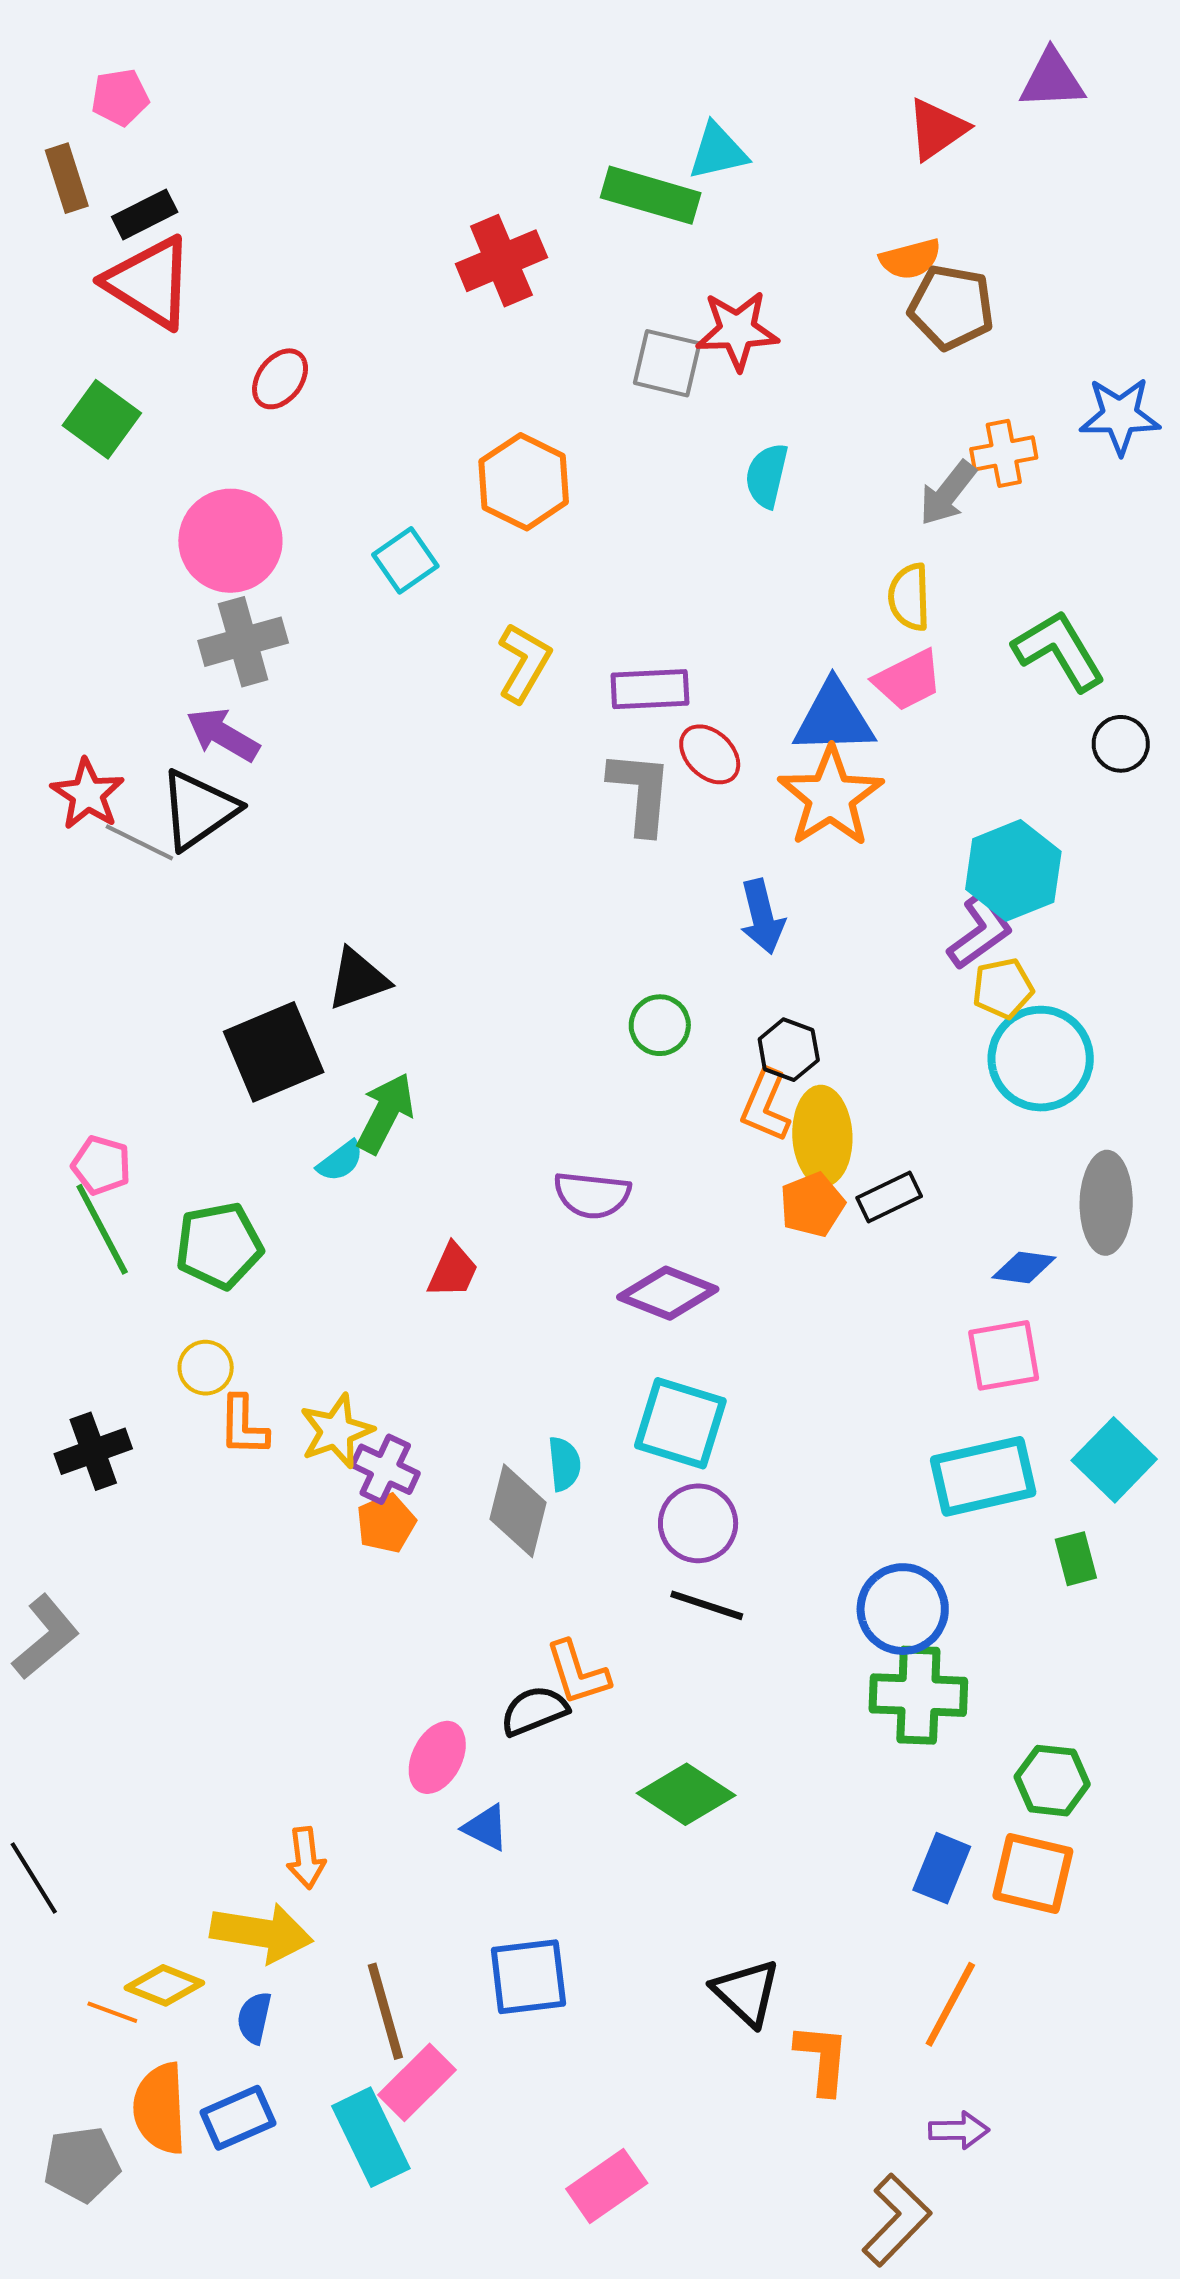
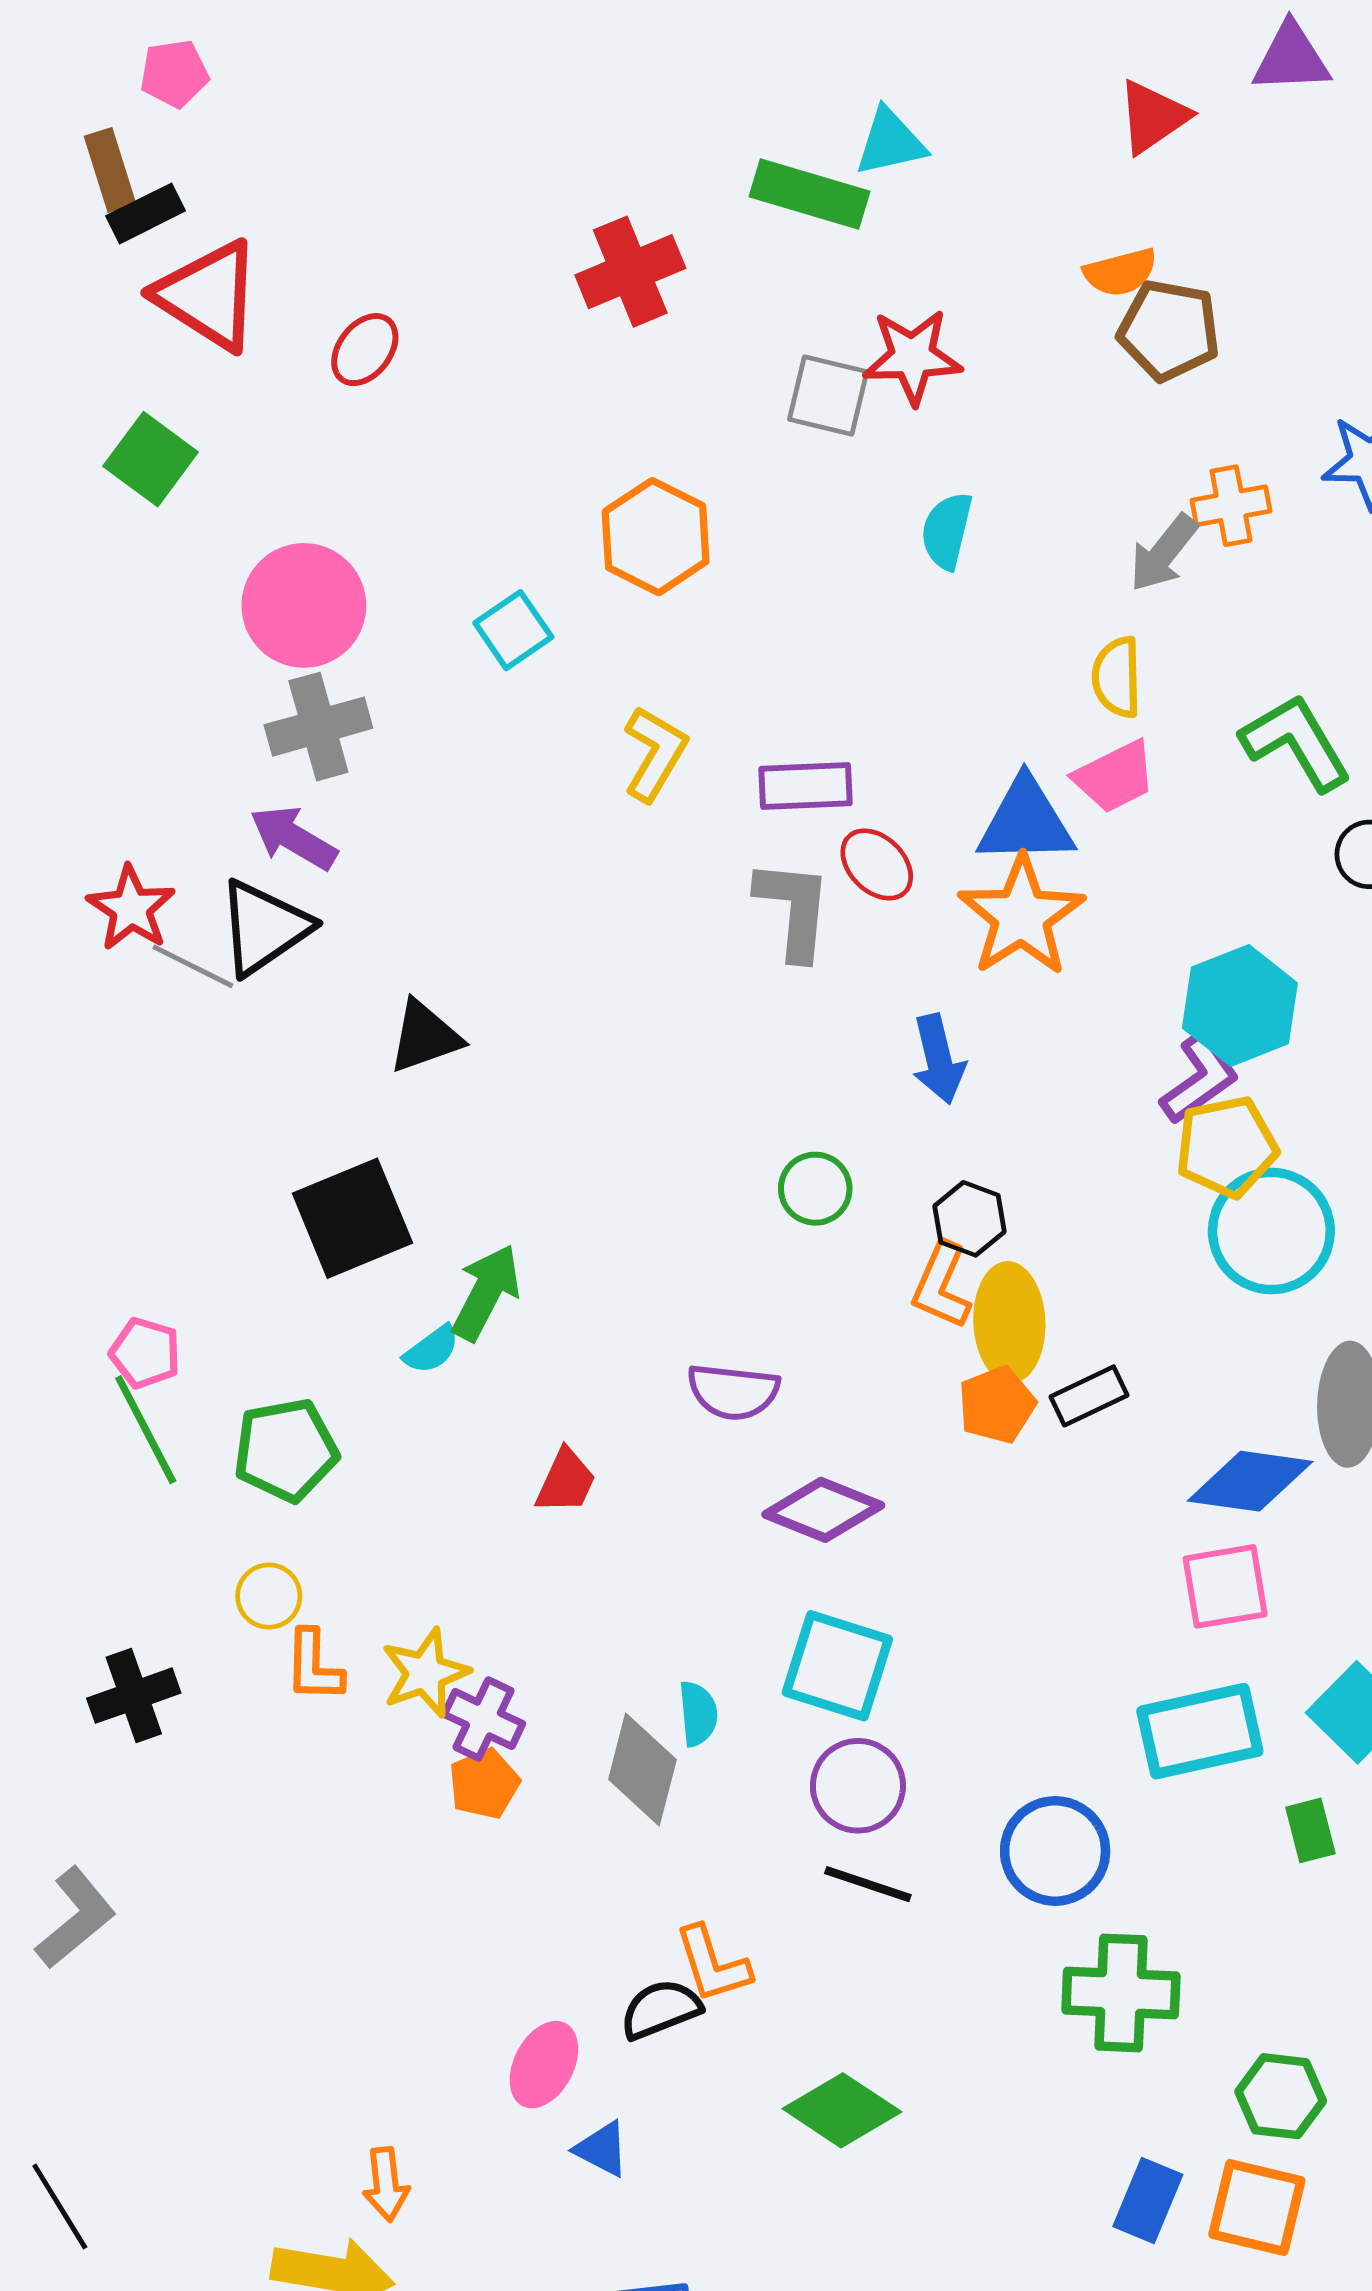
black rectangle: (145, 214) -> (146, 213), moved
red ellipse: (280, 379) -> (365, 350), moved
black triangle: (358, 979) -> (425, 1037), moved
yellow pentagon: (1003, 988) -> (1227, 1147), size x1.4
blue diamond: (1024, 1267) -> (1250, 1481), size x1.6
blue circle: (903, 1609) -> (1055, 1851), moved

